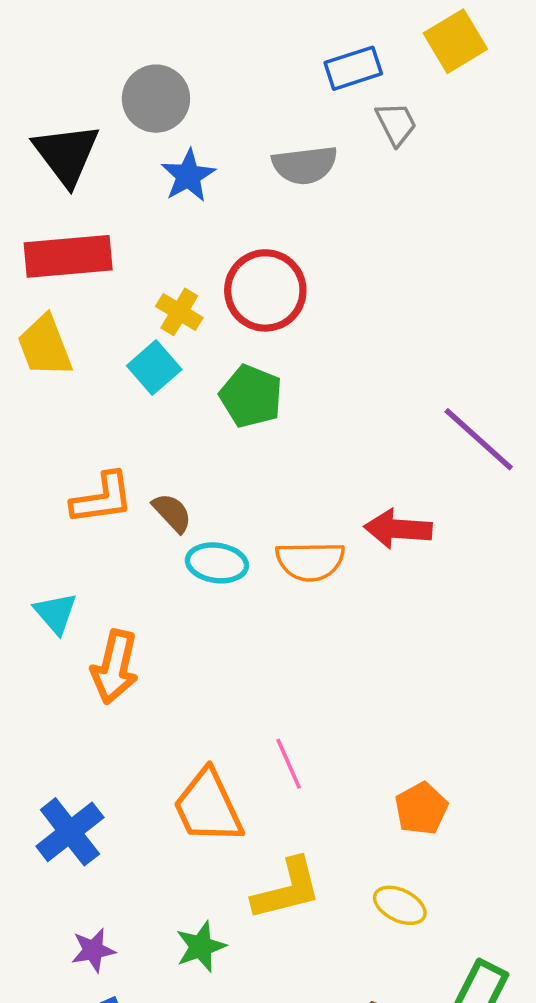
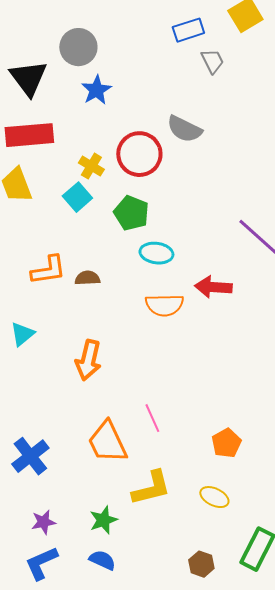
gray semicircle: (305, 165) -> (184, 129), moved, turned 33
brown semicircle: (172, 513) -> (87, 278), turned -50
cyan ellipse: (217, 563) -> (156, 253), moved
cyan triangle: (56, 613) -> (22, 334), turned 32
orange arrow: (115, 667) -> (88, 360), moved

